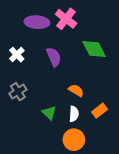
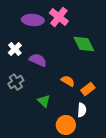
purple semicircle: (54, 57) -> (38, 60), moved, turned -42
orange rectangle: (100, 111) -> (88, 89), moved
white semicircle: (74, 114) -> (82, 110), moved

